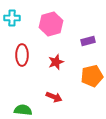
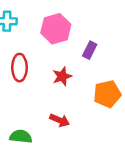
purple rectangle: (88, 41) -> (90, 50), moved, turned -48

